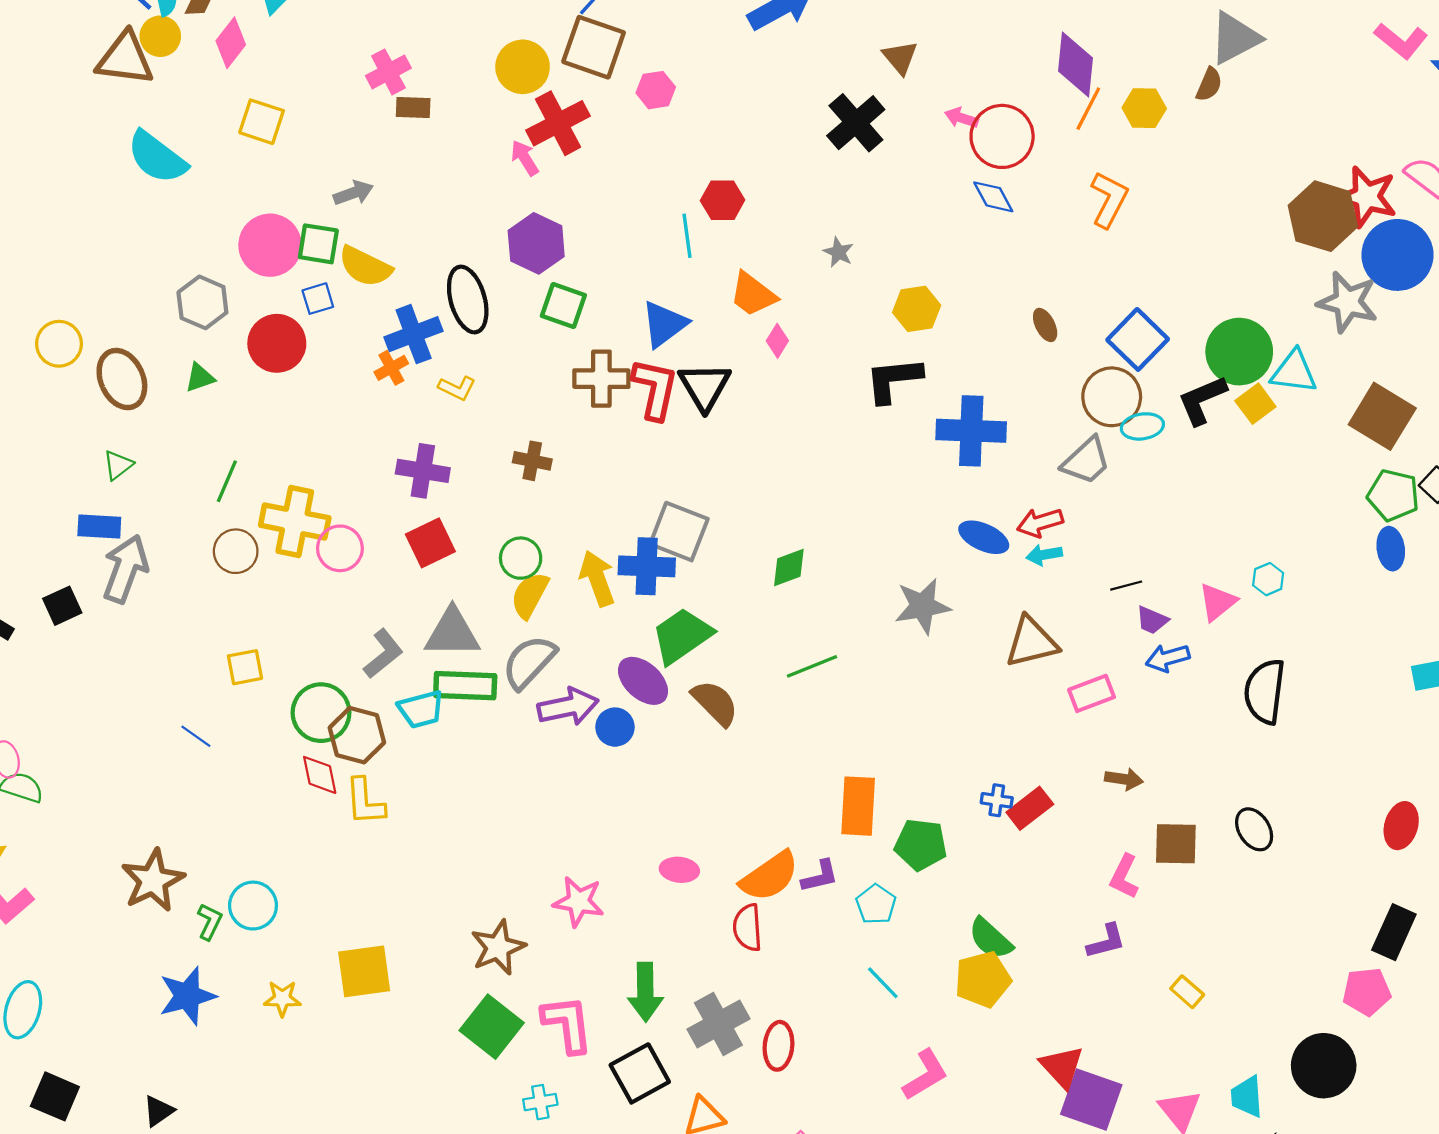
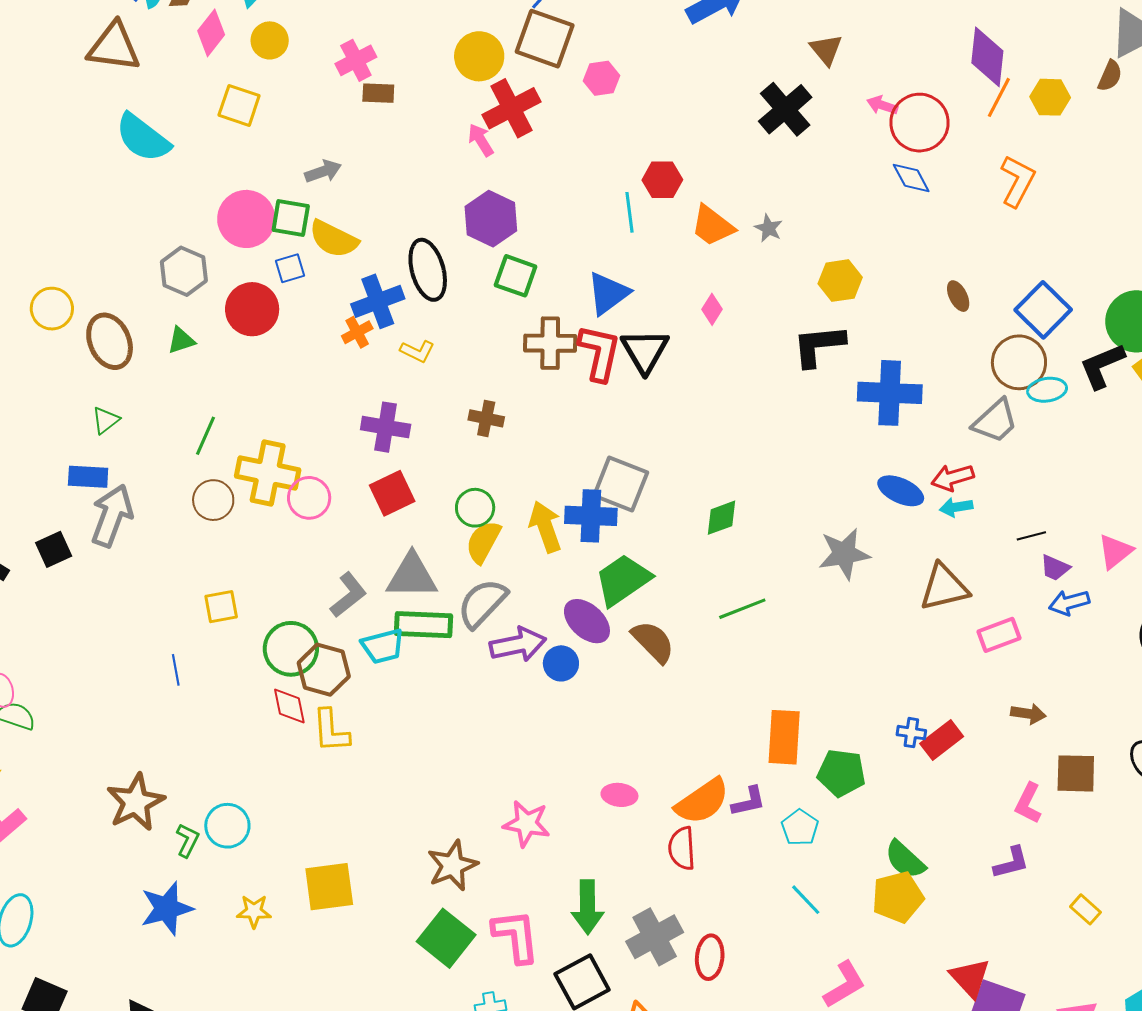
yellow circle: (160, 36) -> (270, 40), moved
orange trapezoid: (753, 294) -> (712, 226), moved
blue line: (196, 736) -> (176, 670), turned 44

